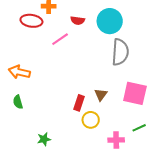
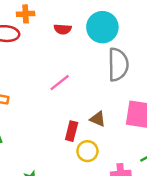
pink line: (60, 39) -> (60, 83), moved
brown triangle: (101, 95) -> (98, 119), turned -40

